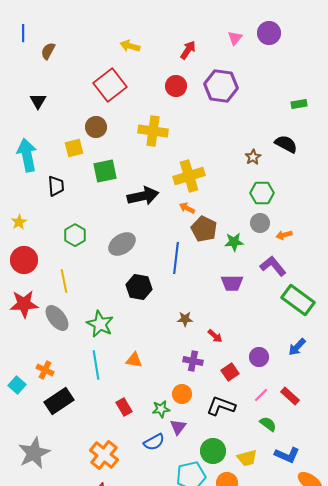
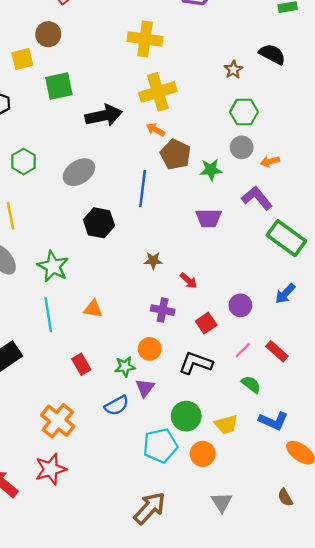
yellow cross: (153, 131) -> (145, 39), moved

